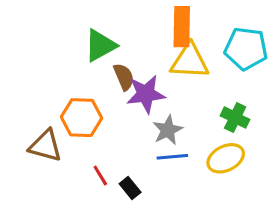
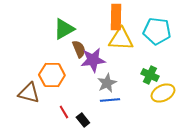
yellow ellipse: (226, 158) -> (163, 93), moved

